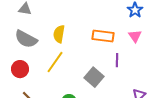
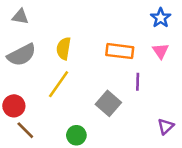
gray semicircle: (26, 39) -> (22, 55), turned -55
red circle: (20, 69) -> (14, 106), moved

